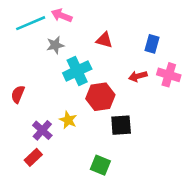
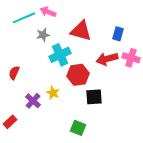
red triangle: (104, 40) -> (81, 31), size x1.6
red arrow: (138, 76) -> (107, 59), size x1.5
red rectangle: (33, 157) -> (10, 122), moved

